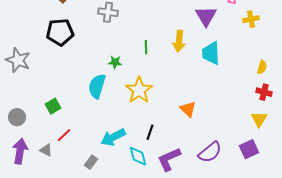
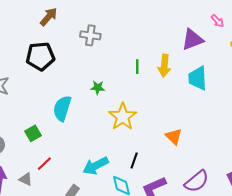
purple triangle: (206, 16) -> (192, 40), turned 40
green line: (146, 47) -> (137, 67), moved
cyan semicircle: (97, 86) -> (62, 108), moved

